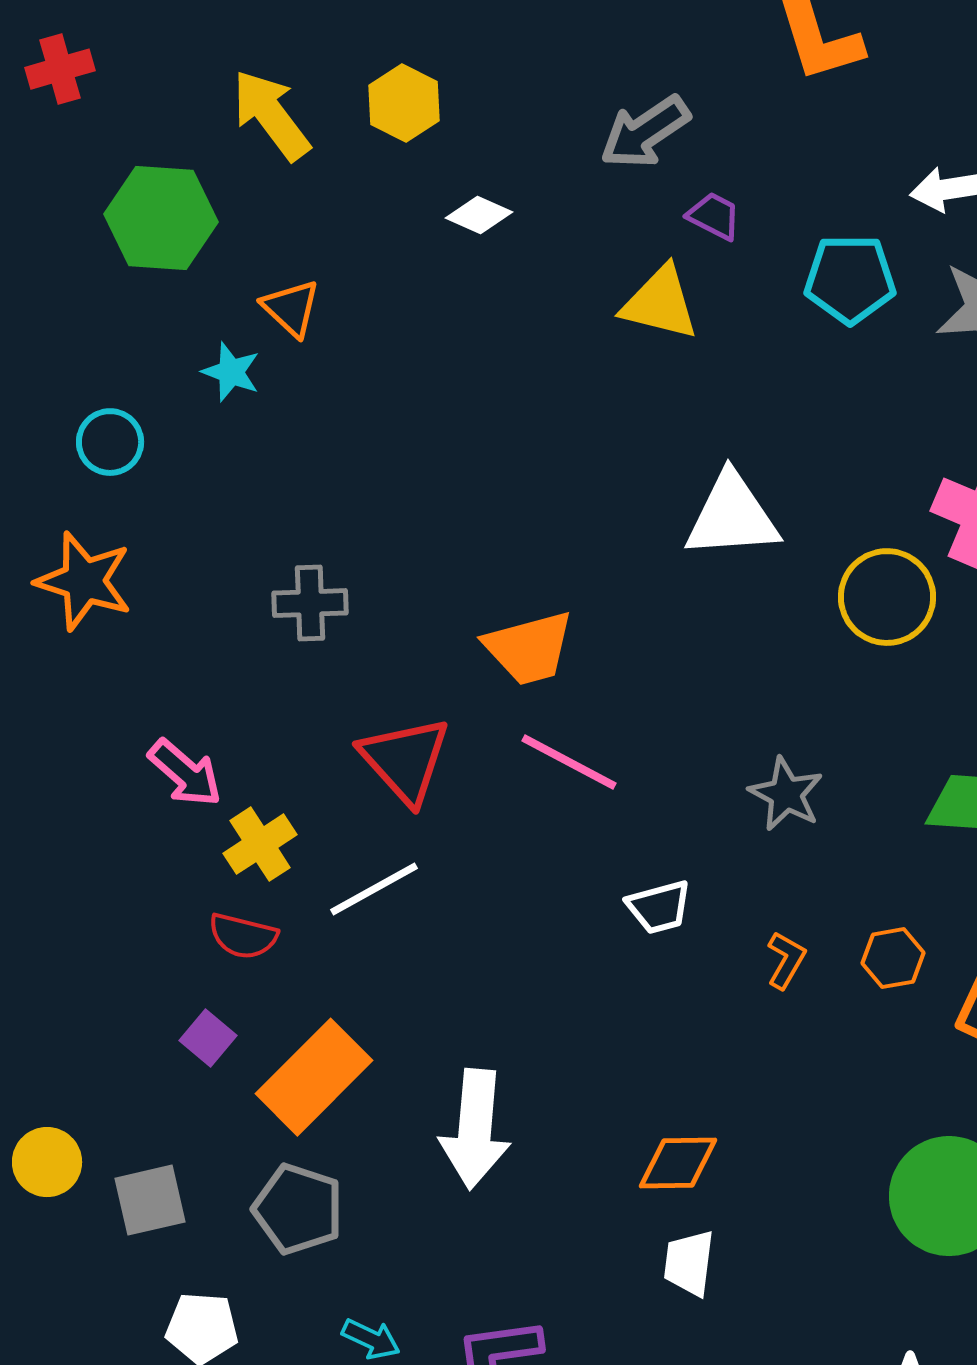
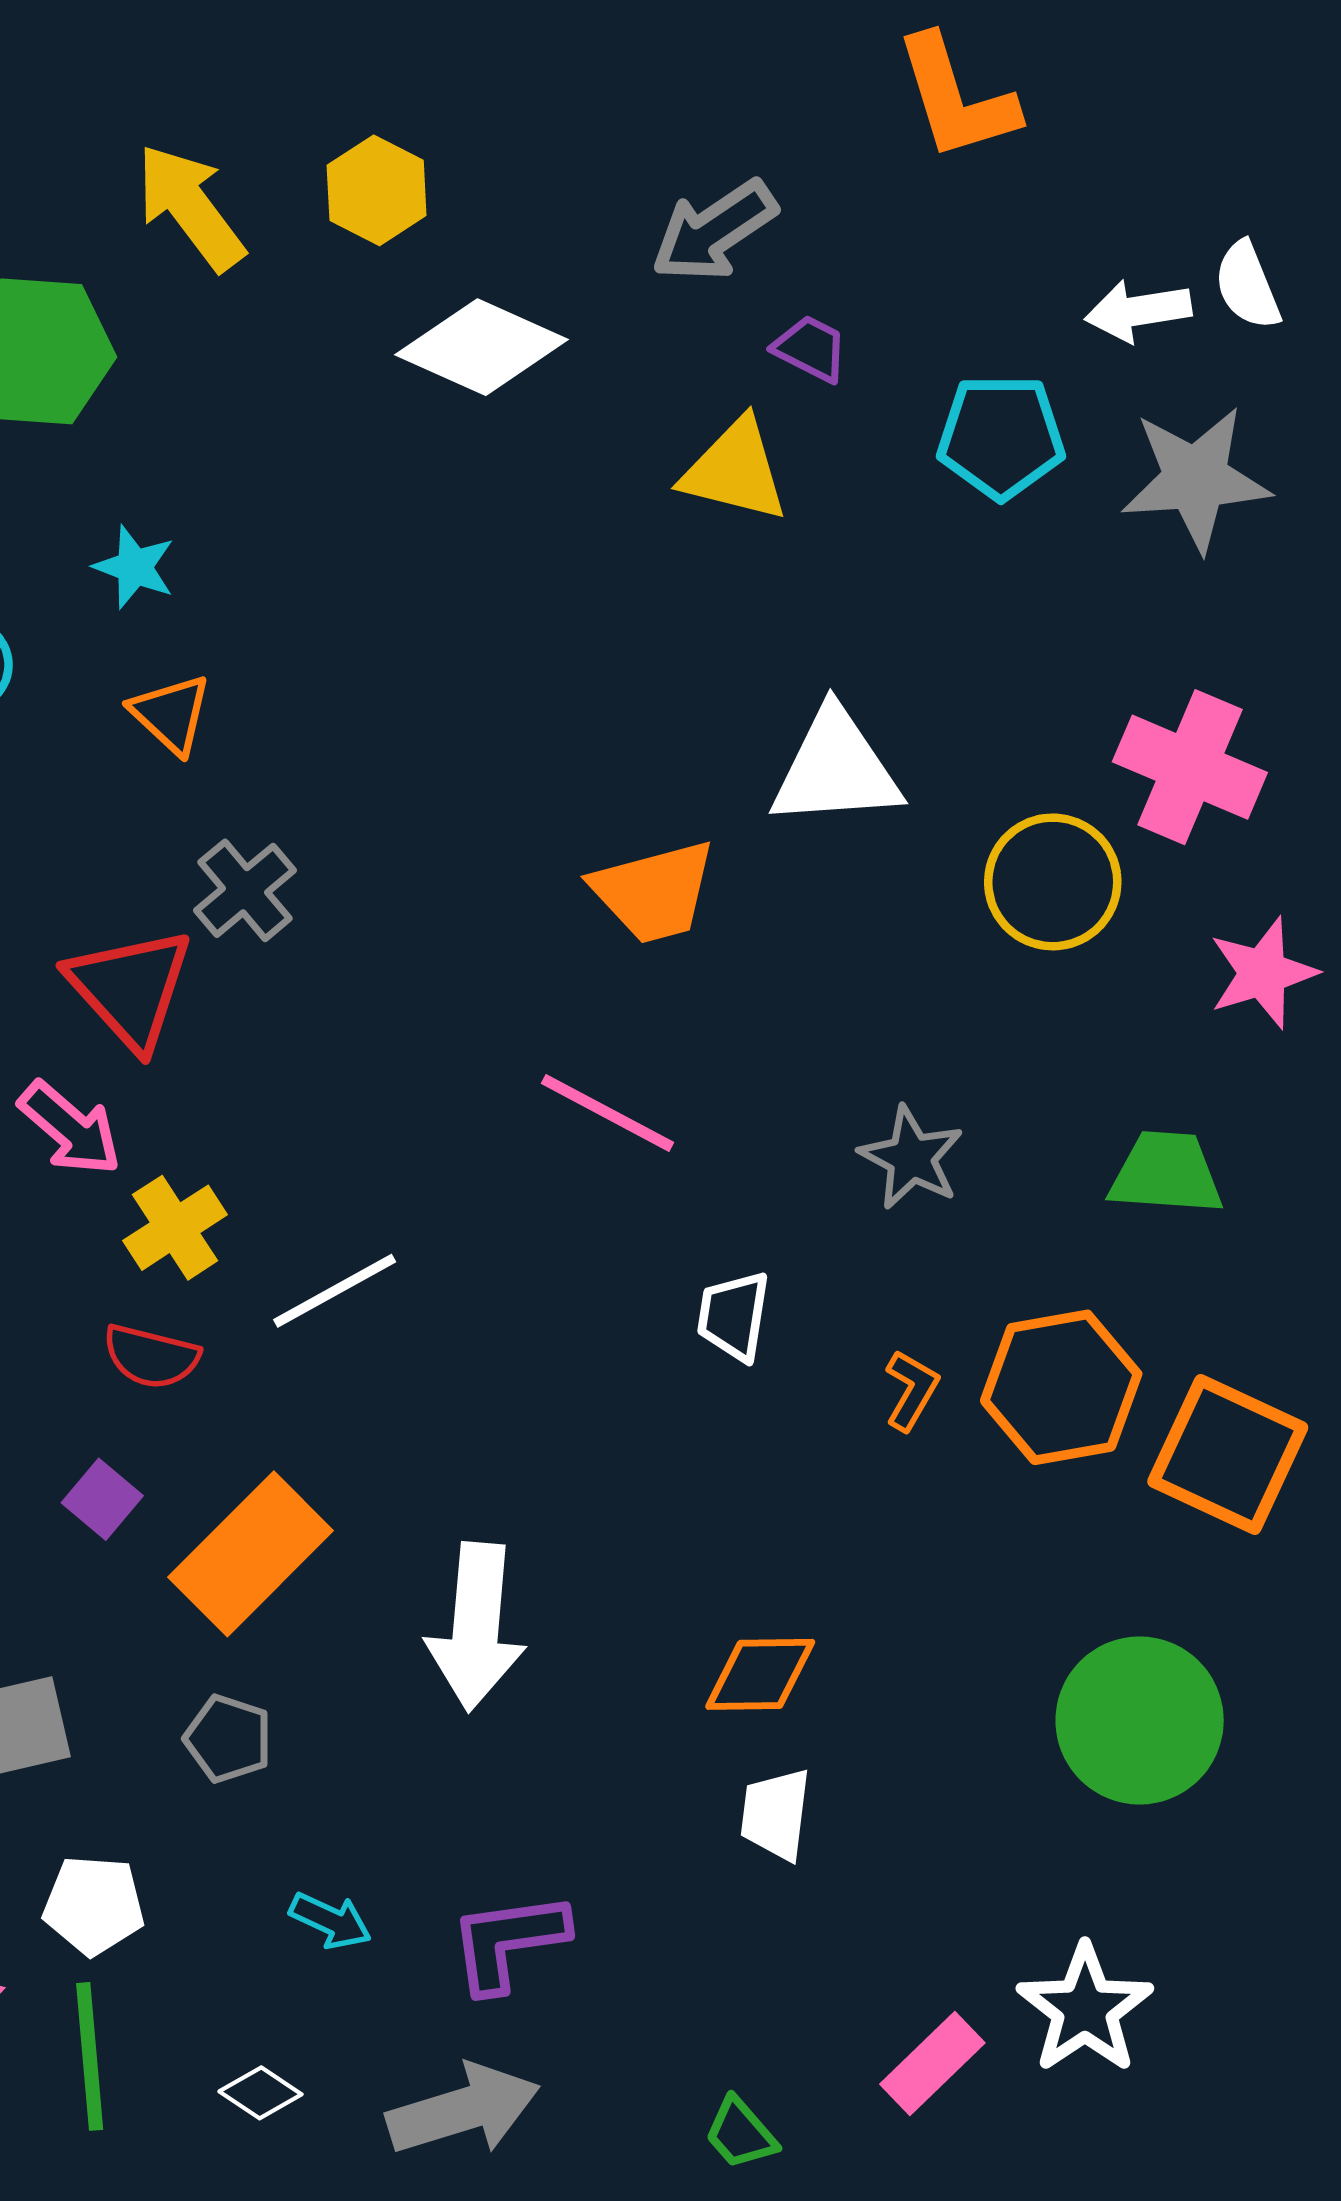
white diamond: (479, 215) -> (482, 347), size x1.8
orange triangle: (291, 308) -> (171, 714), moved
gray cross: (310, 603) -> (245, 890), turned -38
orange trapezoid: (529, 648) -> (654, 892), moved
red triangle: (405, 760) -> (130, 988), moved
white trapezoid: (659, 907) -> (734, 1316), turned 114
orange hexagon: (893, 958) -> (1061, 1387), size x1.8
gray pentagon: (298, 1209) -> (228, 1739), size x0.7

